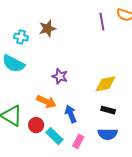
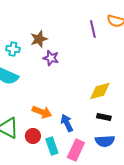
purple star: (60, 76) -> (51, 58), moved
cyan rectangle: (54, 136) -> (52, 146), turned 30
pink rectangle: (78, 141) -> (76, 150), size x1.5

